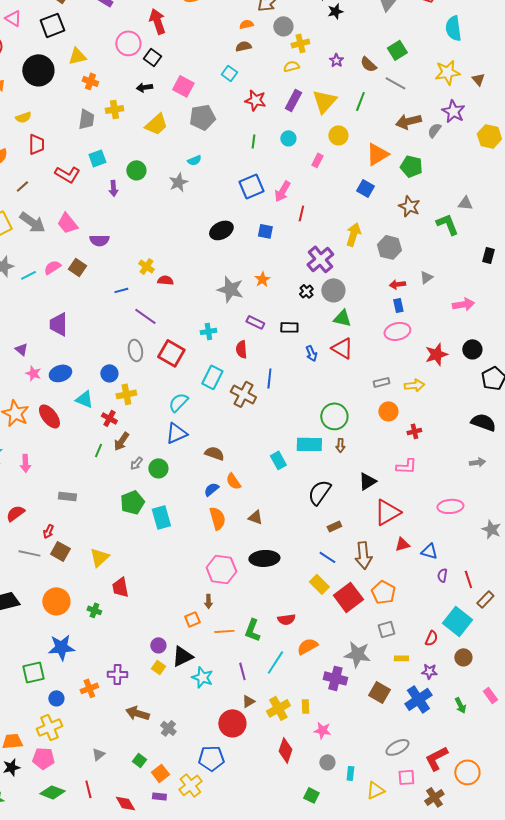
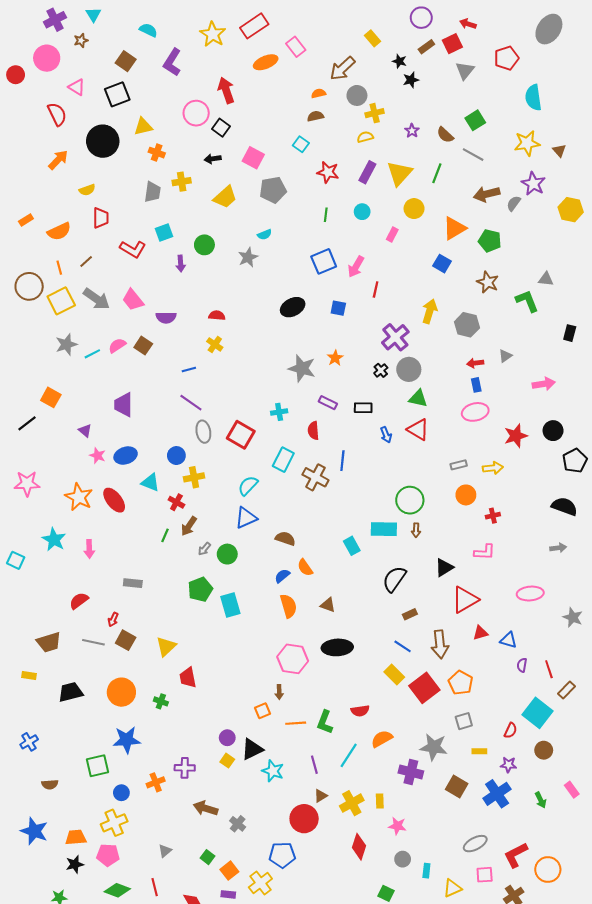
red semicircle: (165, 280) -> (217, 315), moved
purple line: (145, 316) -> (191, 403), moved

